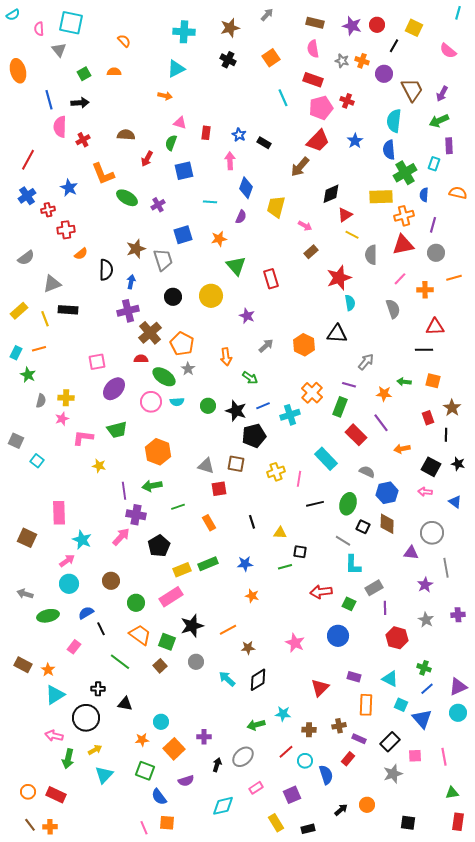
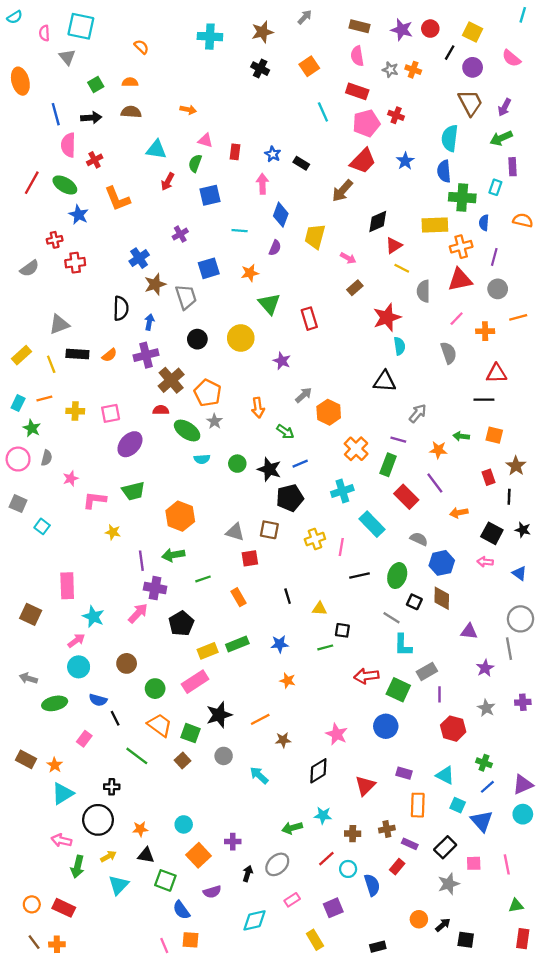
cyan triangle: (176, 69) -> (156, 150), moved, turned 36
purple circle: (384, 74) -> (473, 67), moved
brown semicircle: (126, 135) -> (131, 112), moved
green cross: (405, 173) -> (462, 198), turned 35
blue cross: (27, 196) -> (139, 258), moved
green ellipse: (127, 198) -> (65, 185), moved
orange semicircle: (81, 254) -> (109, 355), moved
gray semicircle: (26, 258) -> (29, 268), moved
orange hexagon: (304, 345) -> (329, 412), moved
yellow cross: (66, 398) -> (75, 411), moved
pink circle: (151, 402) -> (18, 459), moved
cyan cross: (290, 415) -> (342, 491), moved
gray circle: (432, 533) -> (521, 619), moved
green square: (349, 604) -> (398, 690), size x1.5
blue semicircle: (86, 613) -> (98, 700), turned -133
black diamond: (258, 680) -> (318, 771), moved
black triangle: (125, 704) -> (146, 855), moved
orange star: (142, 740) -> (140, 829), moved
black arrow: (341, 810) -> (443, 925), moved
black rectangle: (308, 829) -> (378, 947), moved

